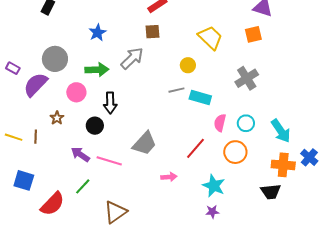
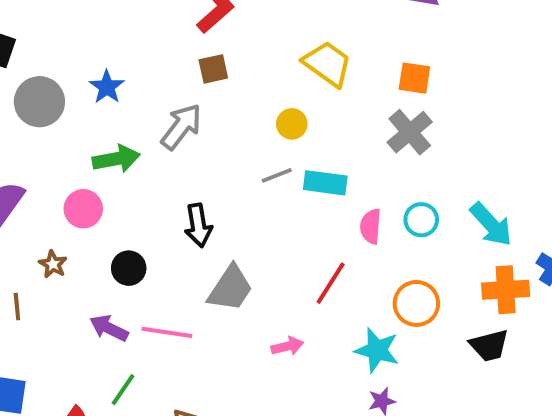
orange square: (253, 34) -> (414, 78), moved, turned 30
gray circle: (55, 59) -> (39, 102), moved
black arrow: (110, 103) -> (198, 225), moved
orange circle: (235, 152) -> (416, 303), moved

